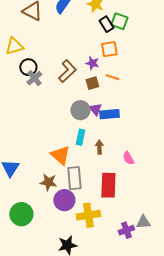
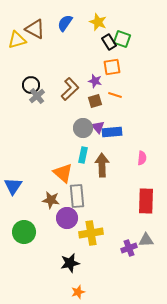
yellow triangle: (14, 46) -> (17, 40), moved
brown arrow: (99, 147) -> (102, 165), size x1.6
pink semicircle: (128, 158) -> (142, 158), moved, turned -144
red rectangle: (108, 185) -> (146, 201), moved

